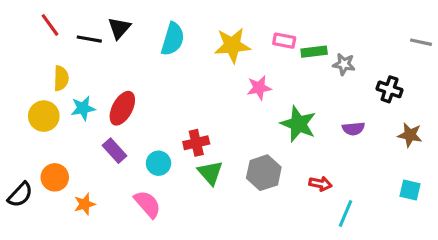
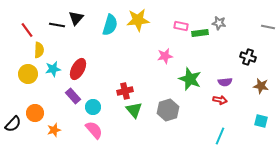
red line: (50, 25) -> (27, 30), moved
yellow star: (232, 45) -> (138, 20), moved
gray star: (344, 64) -> (219, 23), moved
cyan circle: (158, 163) -> (93, 107), moved
red arrow: (320, 184) -> (220, 100), moved

